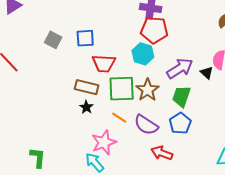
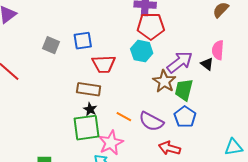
green square: (122, 89) -> (87, 128), moved
brown star: (148, 90) -> (164, 81), moved

